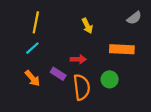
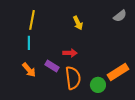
cyan line: (32, 48) -> (29, 43), turned -48
orange rectangle: (122, 49) -> (118, 72), moved, turned -35
green circle: (110, 79) -> (98, 85), moved

